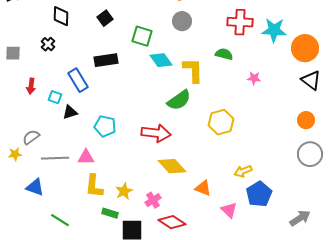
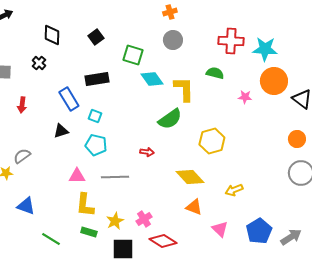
orange circle: (305, 48) -> (274, 81), moved
cyan square: (55, 97) -> (95, 116), moved
red arrow: (156, 133) -> (147, 152), size x0.5
gray line: (55, 158) -> (115, 177), moved
yellow diamond: (172, 166) -> (190, 177), moved
yellow star: (124, 191) -> (115, 221), moved
blue pentagon: (259, 194) -> (259, 231), moved
green rectangle: (110, 213) -> (89, 232), moved

